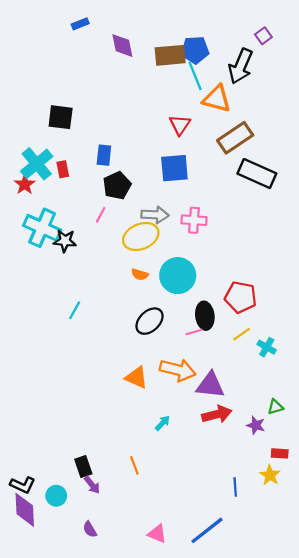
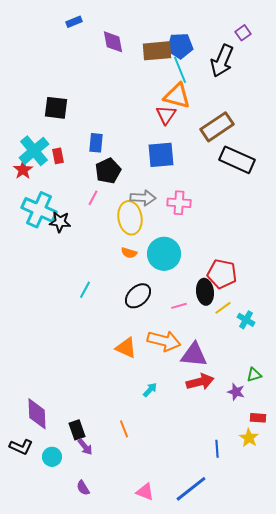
orange triangle: (217, 99) -> (177, 96), moved
yellow ellipse: (141, 236) -> (130, 218), turned -76
cyan line: (75, 310) -> (85, 290), moved
black ellipse: (205, 316) -> (205, 292), moved
purple diamond: (25, 510) -> (37, 414), moved

